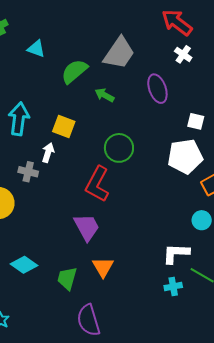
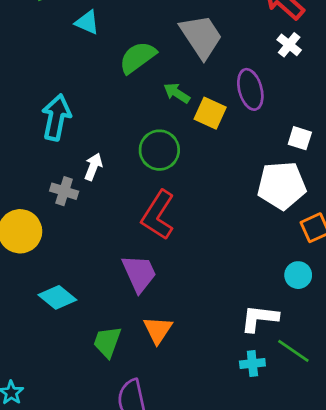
gray trapezoid: (119, 53) -> (201, 37), turned -72
yellow square: (64, 126) -> (210, 113), moved
green circle: (119, 148) -> (159, 150), moved
cyan diamond: (24, 265) -> (57, 297), moved

